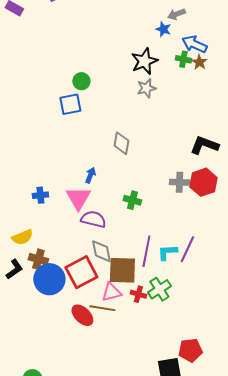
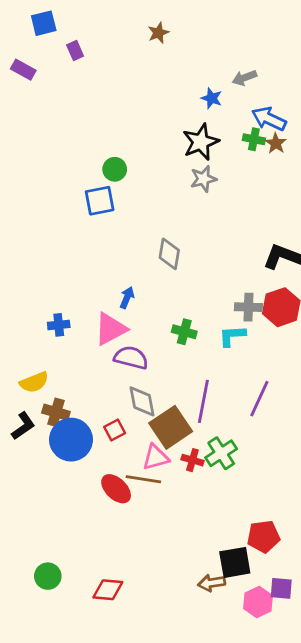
blue star: (163, 29) -> (212, 98), moved
pink triangle: (78, 198) -> (111, 329), turned 32
cyan L-shape: (167, 252) -> (232, 336), moved
brown square: (122, 270) -> (171, 427), turned -36
red square: (81, 272) -> (115, 430), size x0.5

